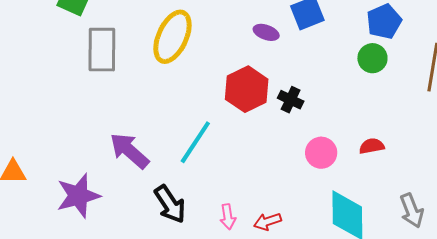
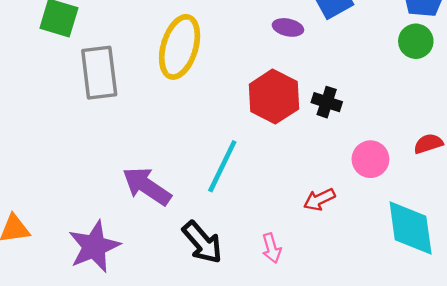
red arrow: (267, 222) -> (319, 200), moved

